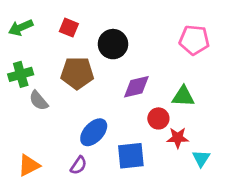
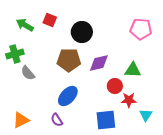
green arrow: (21, 28) -> (25, 25), moved, turned 54
brown pentagon: (77, 73) -> (69, 60), moved
blue square: (131, 156) -> (106, 120), moved
purple semicircle: (79, 165) -> (57, 120), turned 112

